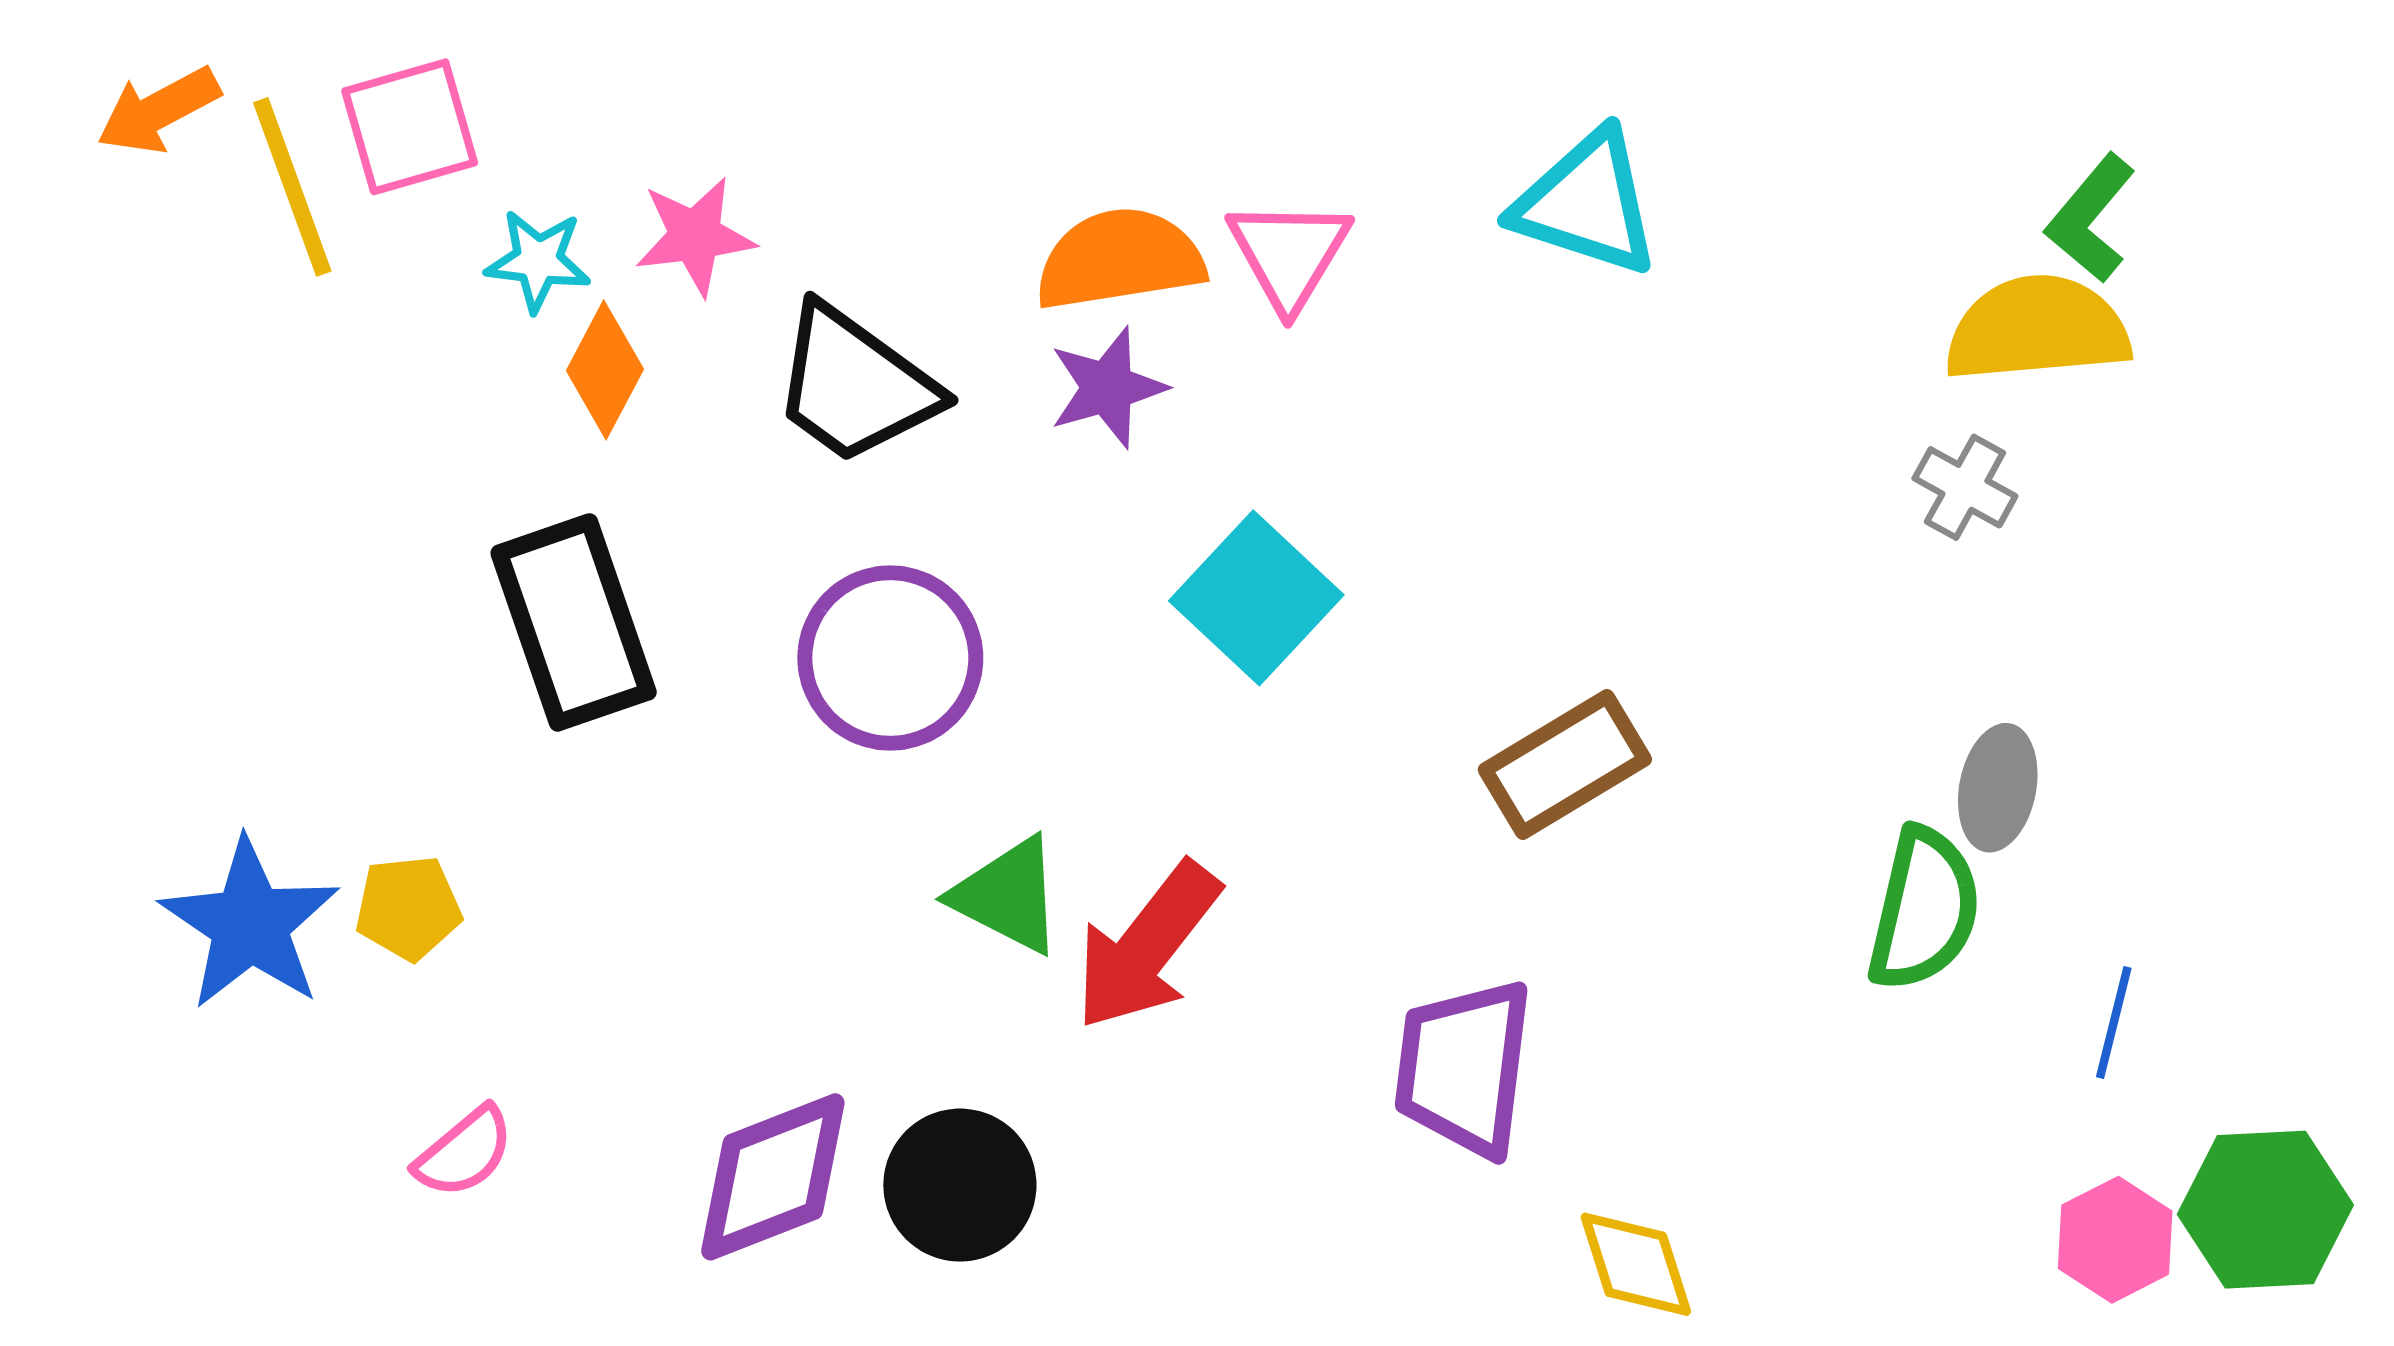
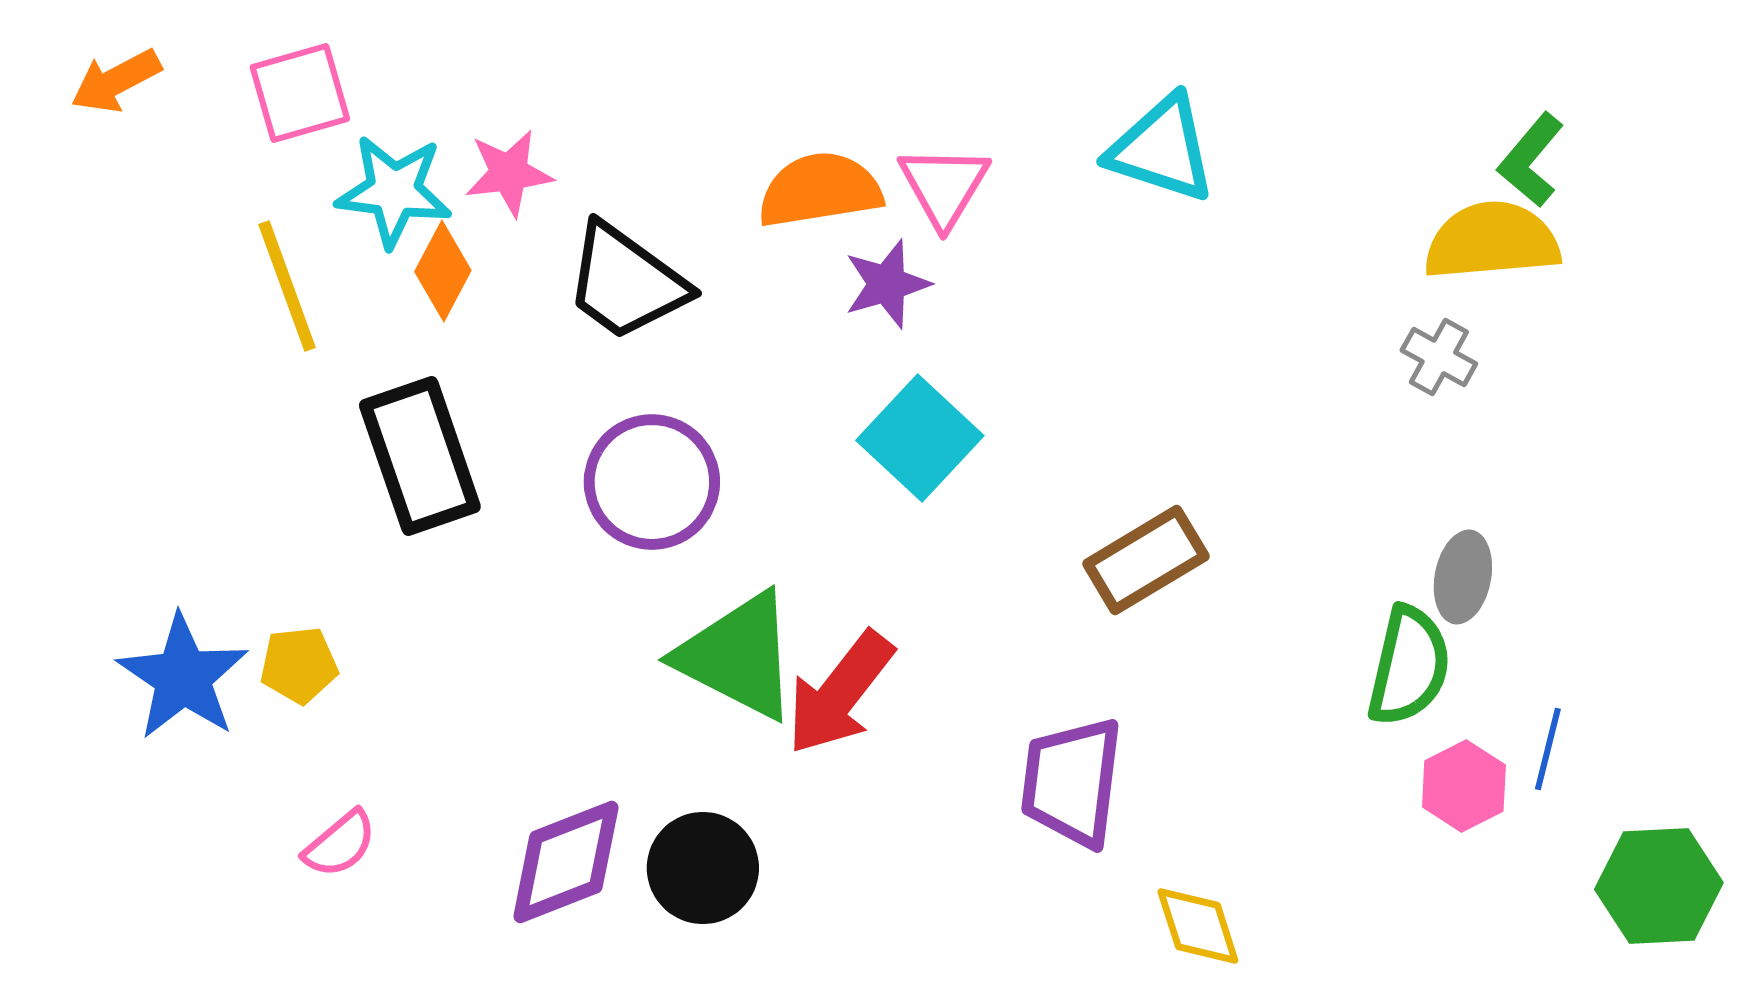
yellow line: (292, 187) -> (287, 286), moved
cyan star: (538, 261) -> (394, 191), size x1.5
purple star: (1107, 388) -> (887, 284), moved
green triangle: (1008, 896) -> (738, 656), size x1.5
pink hexagon: (2115, 1240) -> (1464, 786), moved

